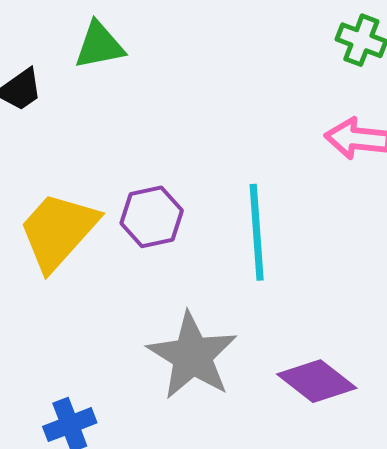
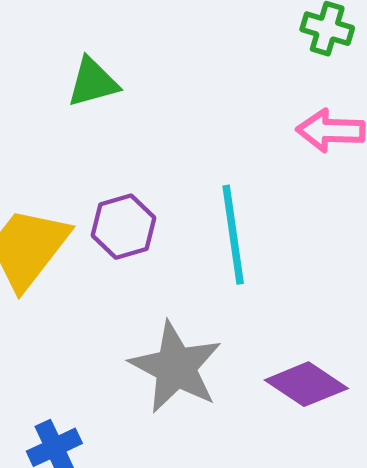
green triangle: (99, 45) -> (93, 82), moved

